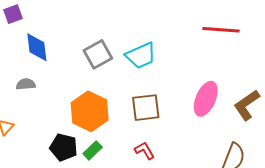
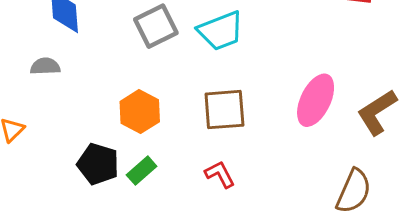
orange hexagon: (90, 111) -> (140, 112), size x0.7

